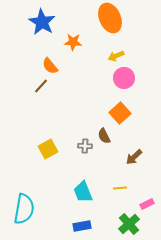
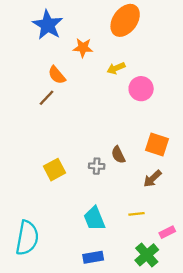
orange ellipse: (110, 18) -> (125, 20), turned 60
yellow arrow: (116, 56) -> (116, 68), moved
orange square: (120, 113) -> (157, 144), moved, turned -30

